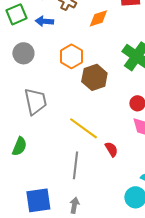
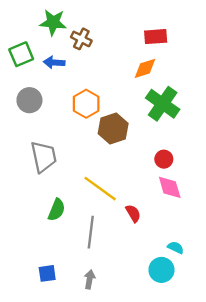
orange diamond: (98, 18) -> (145, 68), moved
green semicircle: (19, 146) -> (57, 210), moved
blue square: (38, 200) -> (47, 273), size x0.6

